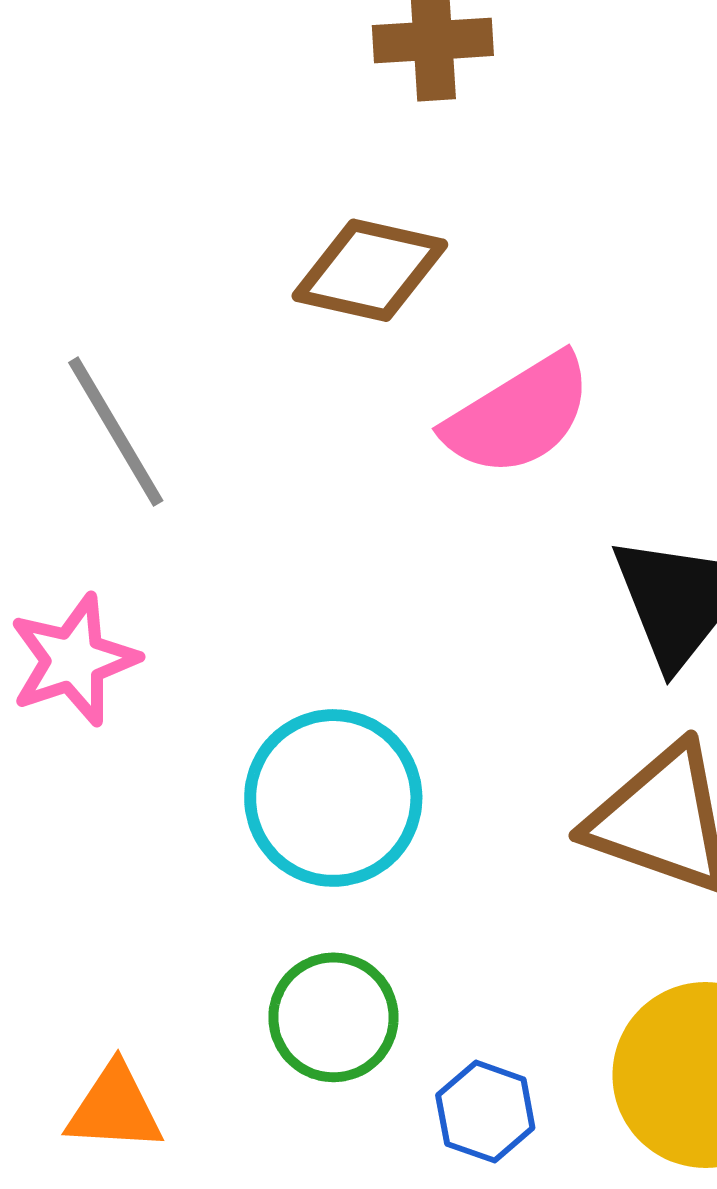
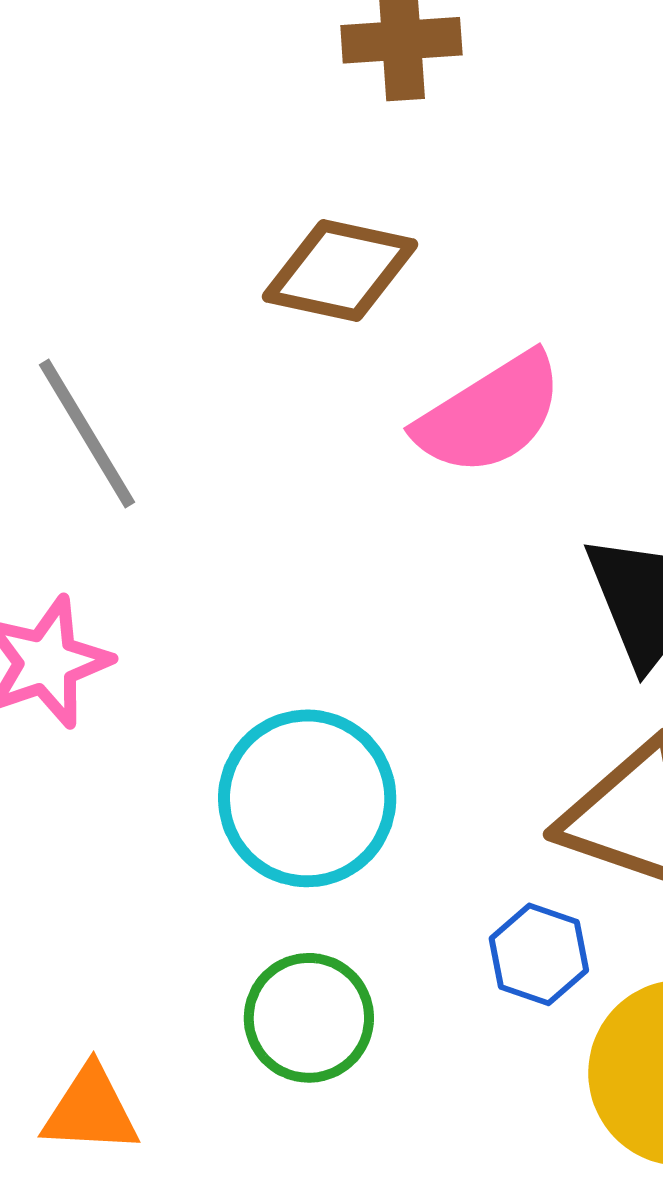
blue hexagon: (485, 1112) -> (539, 954), moved

